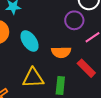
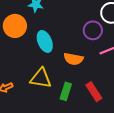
red rectangle: (86, 68) -> (94, 92), moved

